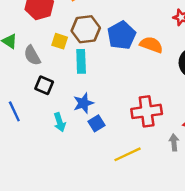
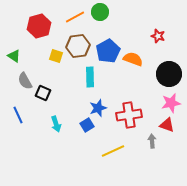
gray semicircle: (32, 55) -> (25, 81), moved
cyan rectangle: (81, 61) -> (90, 77), moved
blue star: (83, 103) -> (98, 108), moved

